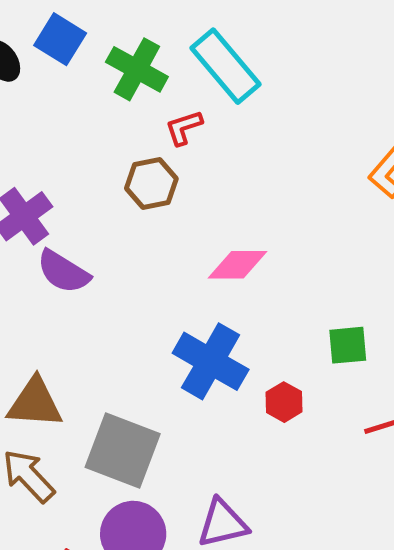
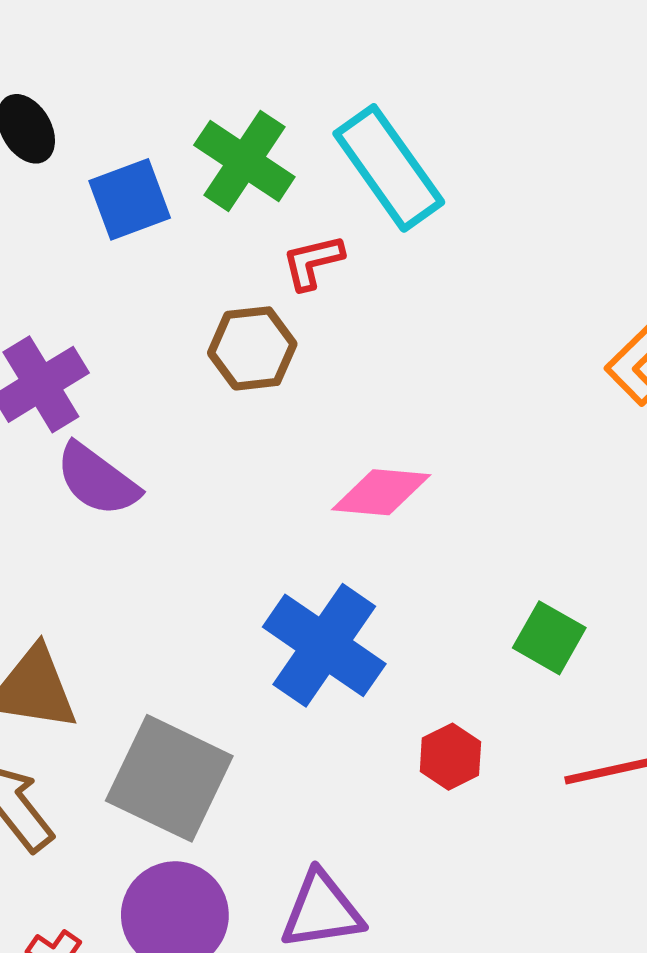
blue square: (60, 39) -> (130, 199), moved, turned 33
green square: (348, 345) -> (549, 638), turned 30
red hexagon: (284, 402) -> (450, 757), moved

